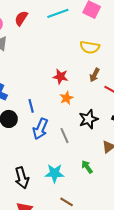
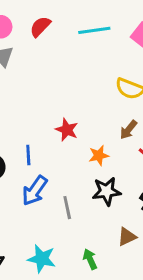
red star: (60, 77) -> (67, 130), moved
orange star: (66, 98) -> (99, 155), moved

